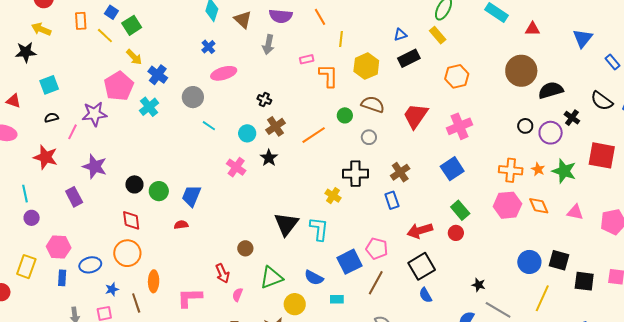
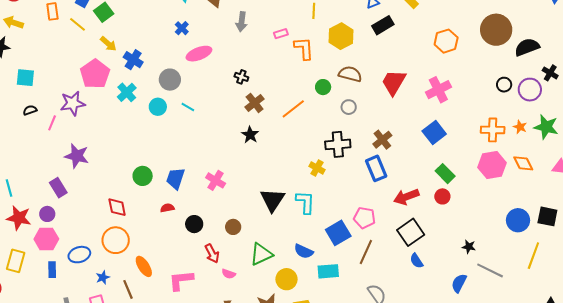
orange hexagon: (457, 76) -> (446, 41), moved
cyan square: (49, 85) -> (25, 78), turned 30
cyan circle: (247, 133) -> (158, 107), moved
red star: (46, 157) -> (19, 218), moved
pink cross: (236, 167) -> (216, 180), moved
black circle: (134, 184) -> (194, 224), moved
blue rectangle: (392, 200) -> (376, 168), size x1.4
purple circle: (32, 218) -> (47, 214), moved
orange ellipse: (154, 281) -> (144, 266), turned -30
pink semicircle: (237, 295) -> (229, 274), turned -88
cyan rectangle: (337, 299) -> (328, 271), size x1.5

